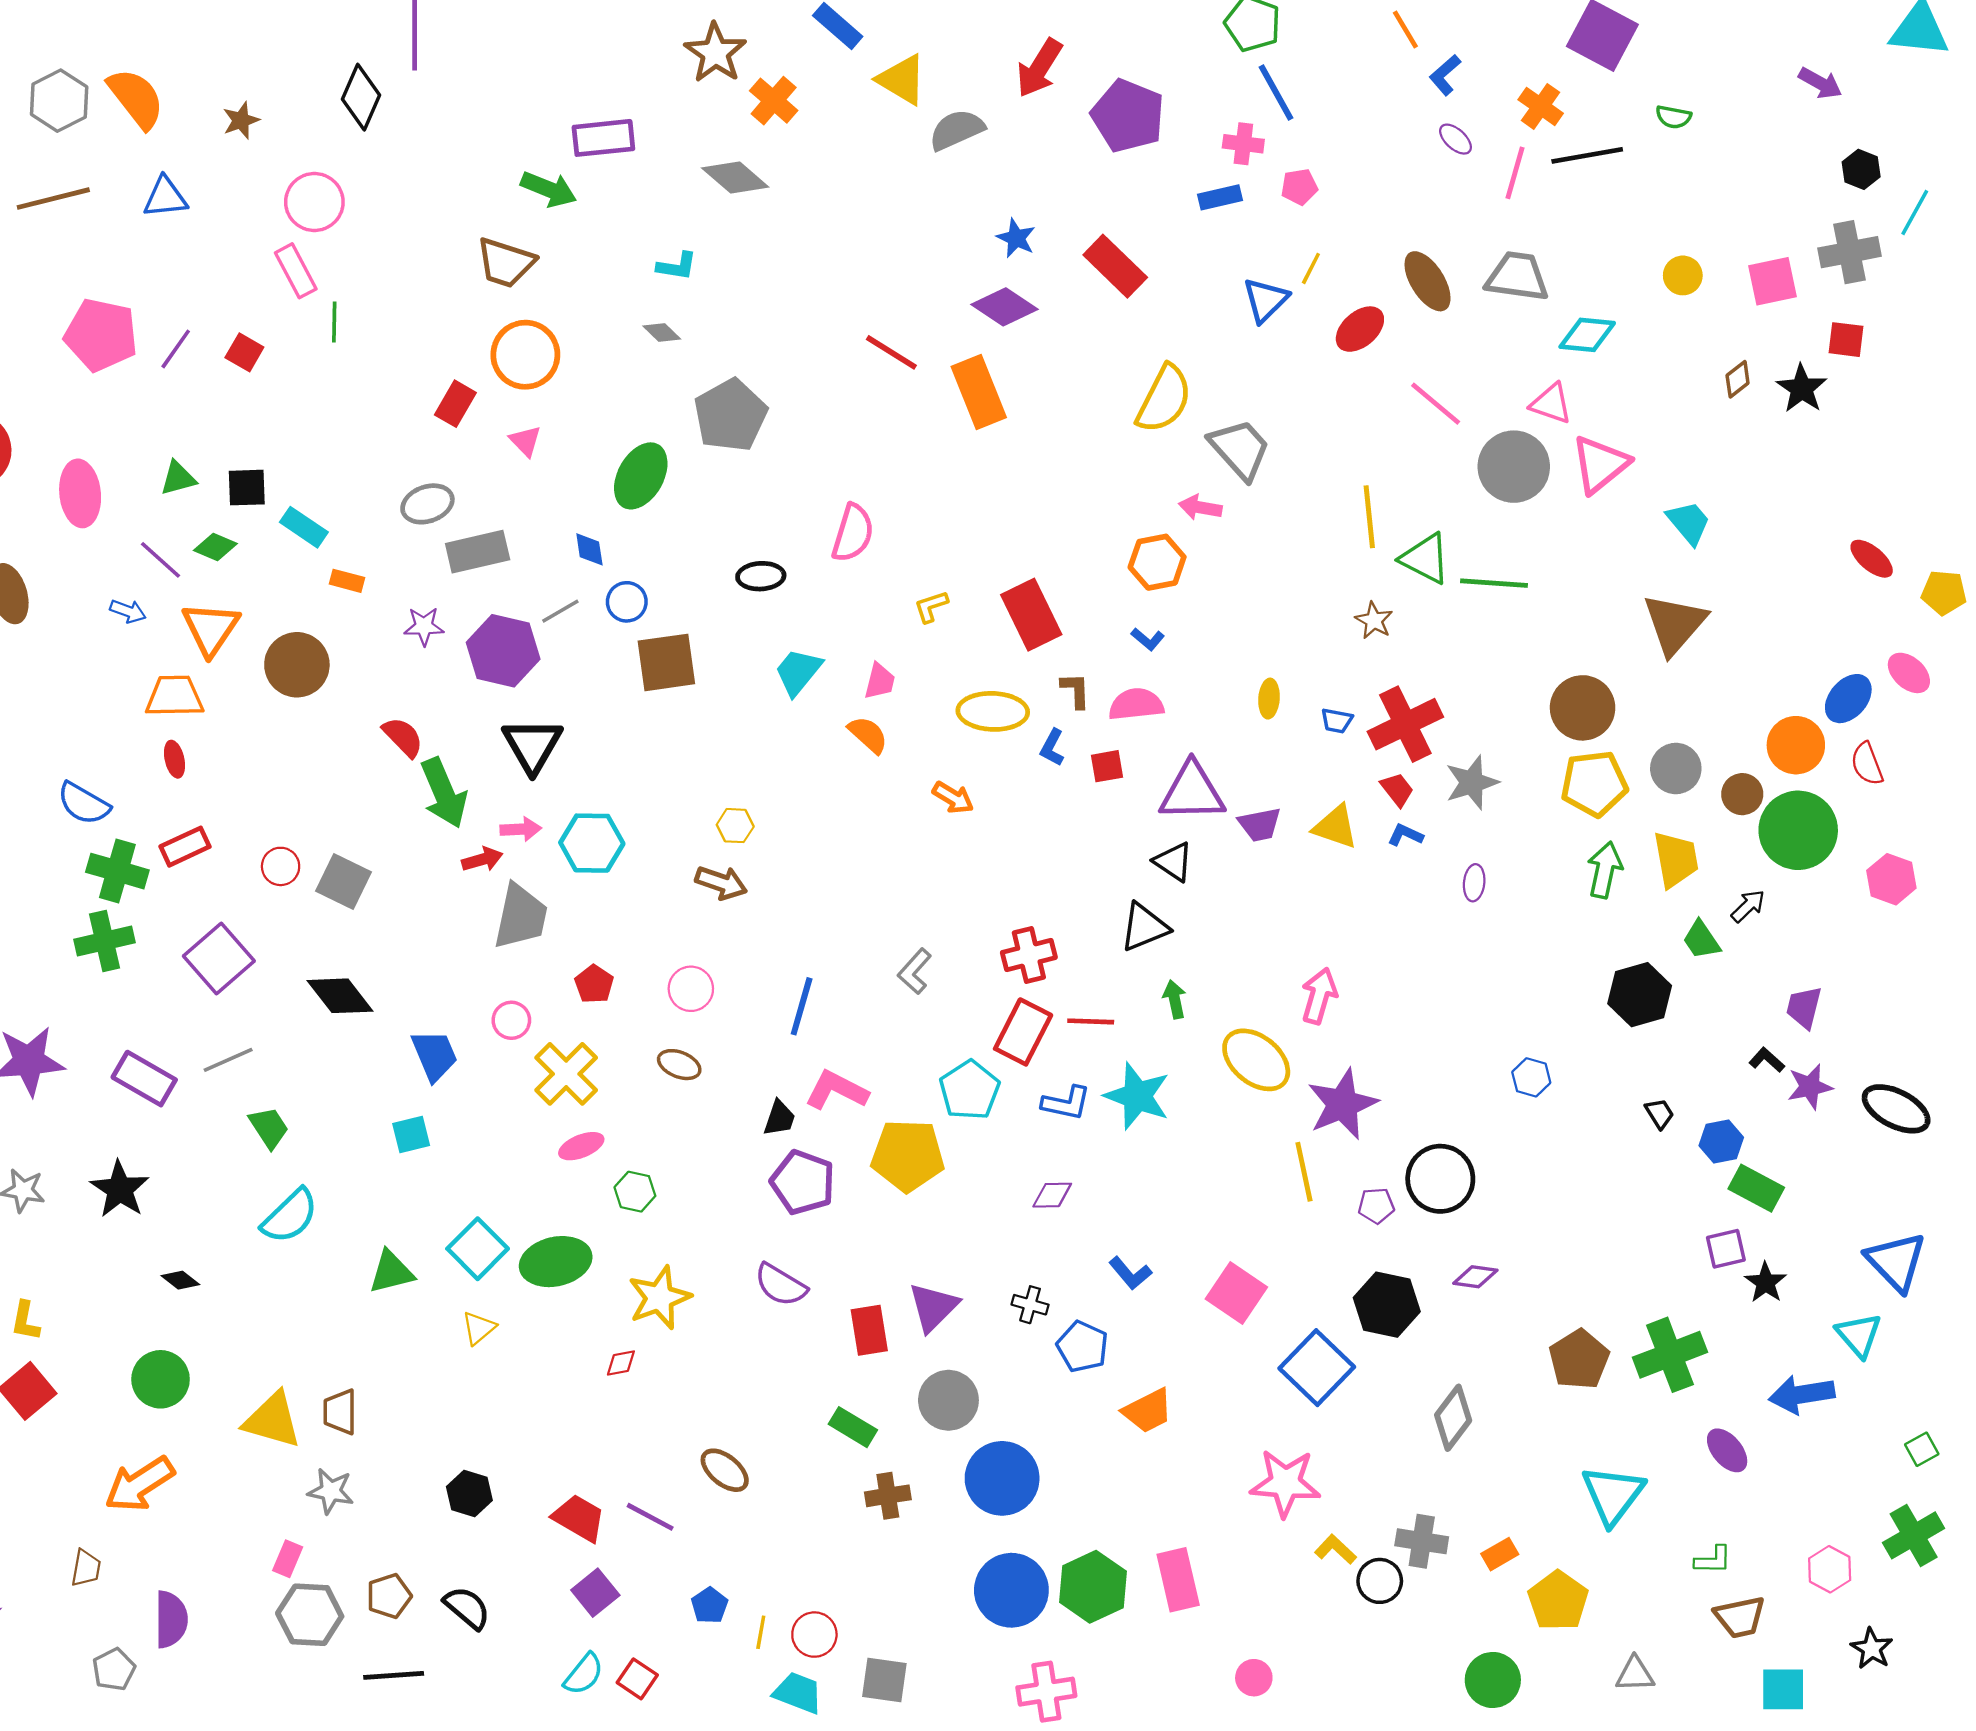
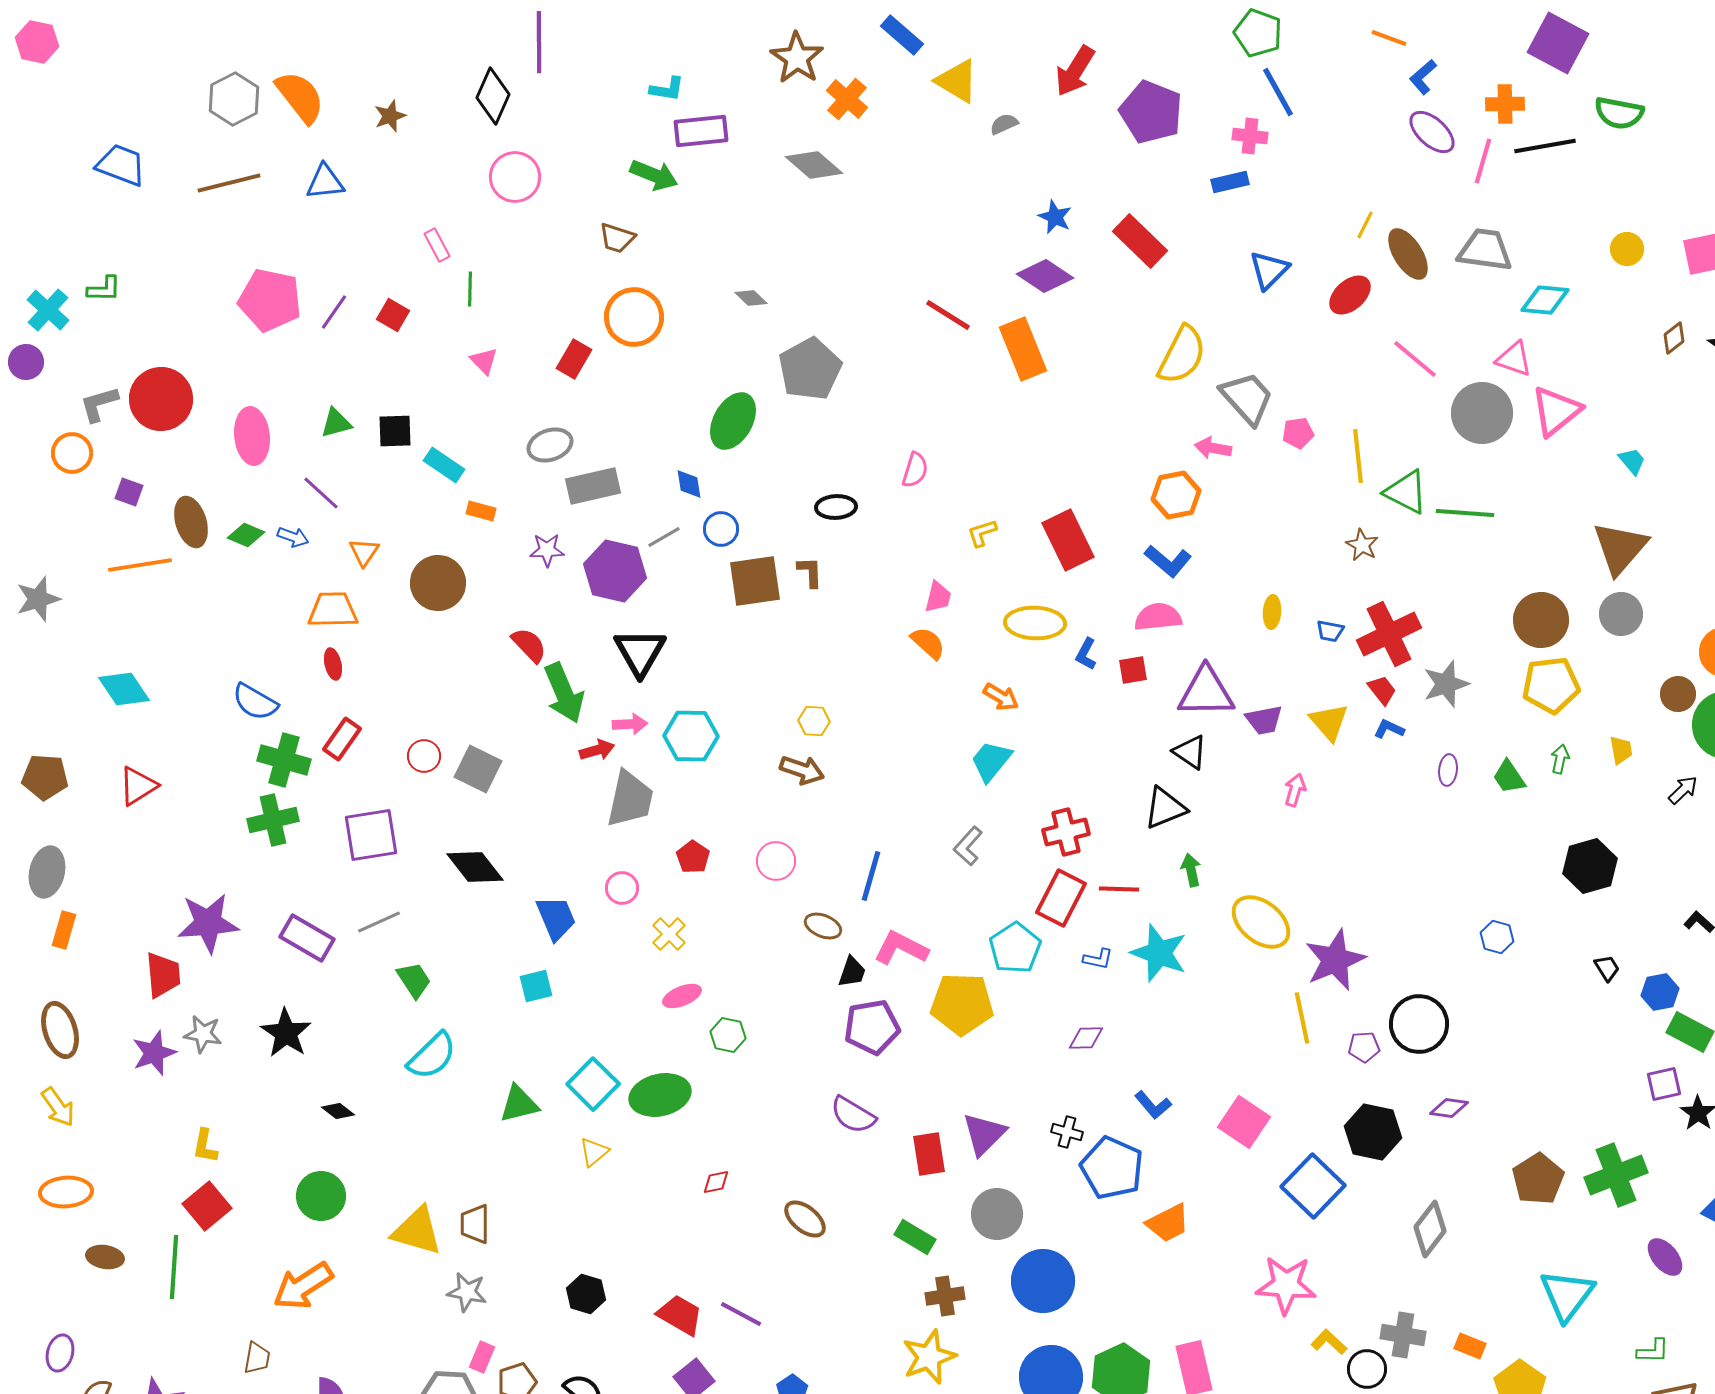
orange line: (1405, 30) -> (1389, 38), turned -39
orange cross: (1541, 106) -> (1505, 104), turned -36
green semicircle: (1673, 117) -> (1619, 113), size x1.6
gray semicircle: (957, 130) -> (1004, 124), size x0.6
purple ellipse: (1455, 139) -> (1432, 132), size x1.6
pink pentagon: (1299, 187) -> (1298, 433), moved
pink circle: (314, 202) -> (515, 177), moved
brown trapezoid: (506, 263) -> (617, 238), size x0.7
cyan L-shape: (677, 266) -> (667, 89), moved
yellow line: (1311, 268) -> (1365, 225), moved
pink rectangle: (296, 271) -> (437, 245), size x0.7
pink triangle: (525, 441) -> (484, 361), moved
cyan trapezoid: (1689, 523) -> (1632, 461), size x0.7
pink semicircle: (853, 533) -> (915, 470), size x0.7
green diamond: (215, 547) -> (246, 535), moved
orange triangle: (211, 629) -> (364, 552), size x0.6
blue L-shape: (1148, 639) -> (1168, 561), size x1.6
cyan trapezoid: (798, 672) -> (991, 761), moved
brown L-shape: (1076, 690) -> (810, 572), moved
gray circle: (1676, 768) -> (1621, 614), moved
yellow triangle: (1335, 827) -> (1329, 722), turned 30
red rectangle: (185, 847) -> (342, 739), turned -30
yellow trapezoid: (1676, 859) -> (1621, 750), size x0.6
green arrow: (1605, 870) -> (1560, 759), size x0.6
green trapezoid: (1701, 940) -> (1509, 777), moved
purple square: (219, 958) -> (371, 835), turned 32
pink arrow: (1319, 996) -> (1295, 790), moved, size x0.7
brown ellipse: (679, 1065) -> (823, 926), moved
yellow cross: (566, 1074) -> (669, 934), size x0.6
blue L-shape: (1066, 1103) -> (1098, 959), size x0.7
purple pentagon: (803, 1182) -> (872, 1027), turned -30
yellow star: (659, 1298) -> (929, 1357), moved
blue pentagon: (1083, 1347) -> (1112, 1168), size x1.4
brown ellipse: (725, 1470) -> (805, 1219), moved
orange rectangle: (1500, 1554) -> (1470, 1346), turned 52
pink rectangle: (288, 1559) -> (482, 1357), moved

